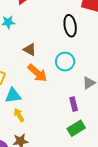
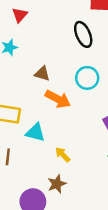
cyan triangle: (13, 96) -> (35, 132), turned 36
yellow arrow: (19, 115) -> (63, 155), moved

